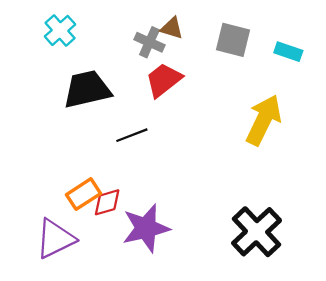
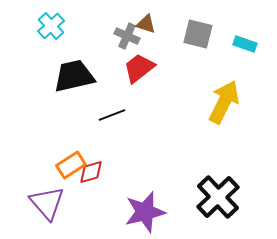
purple star: (146, 228) -> (145, 212), moved
purple triangle: (55, 239) -> (47, 203), turned -45

